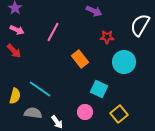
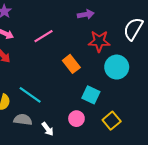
purple arrow: (94, 11) -> (86, 14), turned -35
pink line: (53, 32) -> (43, 36), turned 30
red star: (107, 37) -> (99, 41), size x1.5

